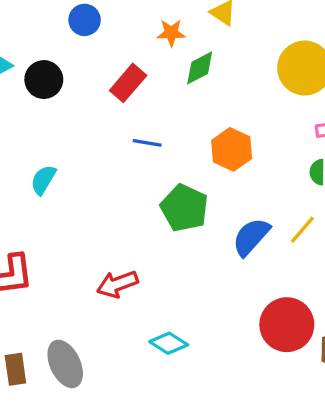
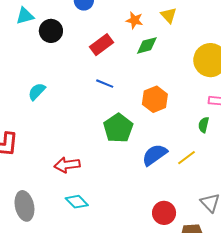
red circle: (287, 325) -> (164, 213), size x0.7
cyan diamond: (169, 343) -> (77, 202), moved

